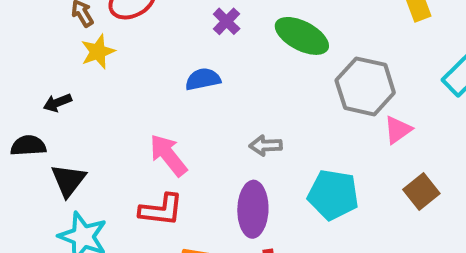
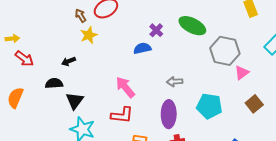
purple cross: (227, 21) -> (156, 30), moved

